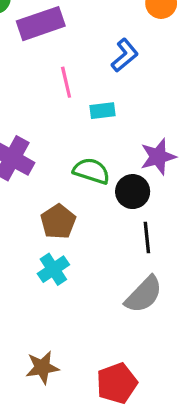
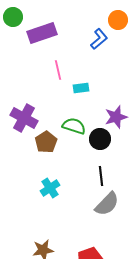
blue L-shape: (125, 55) -> (99, 39), moved
brown pentagon: (58, 222) -> (46, 142), moved
black line: (147, 237) -> (101, 176), moved

